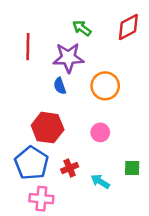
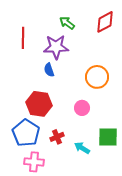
orange circle: (105, 86) -> (97, 77), moved
green square: (132, 168) -> (108, 137), size x1.5

